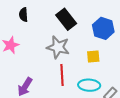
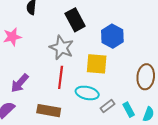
yellow square: (93, 57) -> (97, 64), size x1.5

